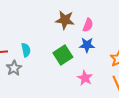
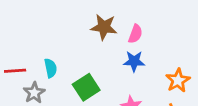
green square: (63, 55) -> (86, 87), moved

